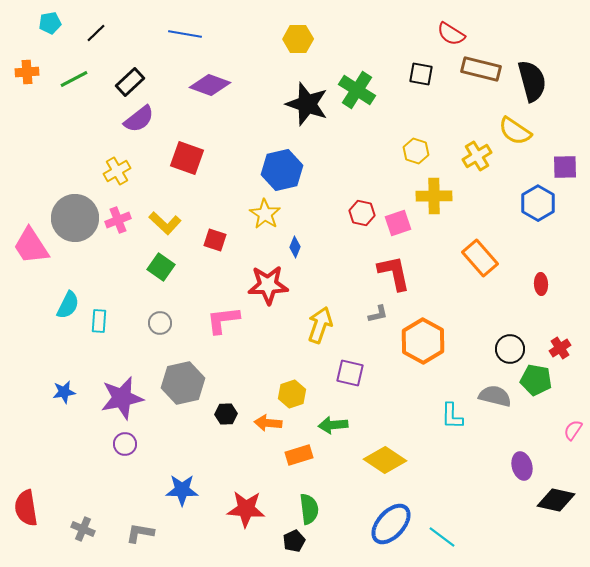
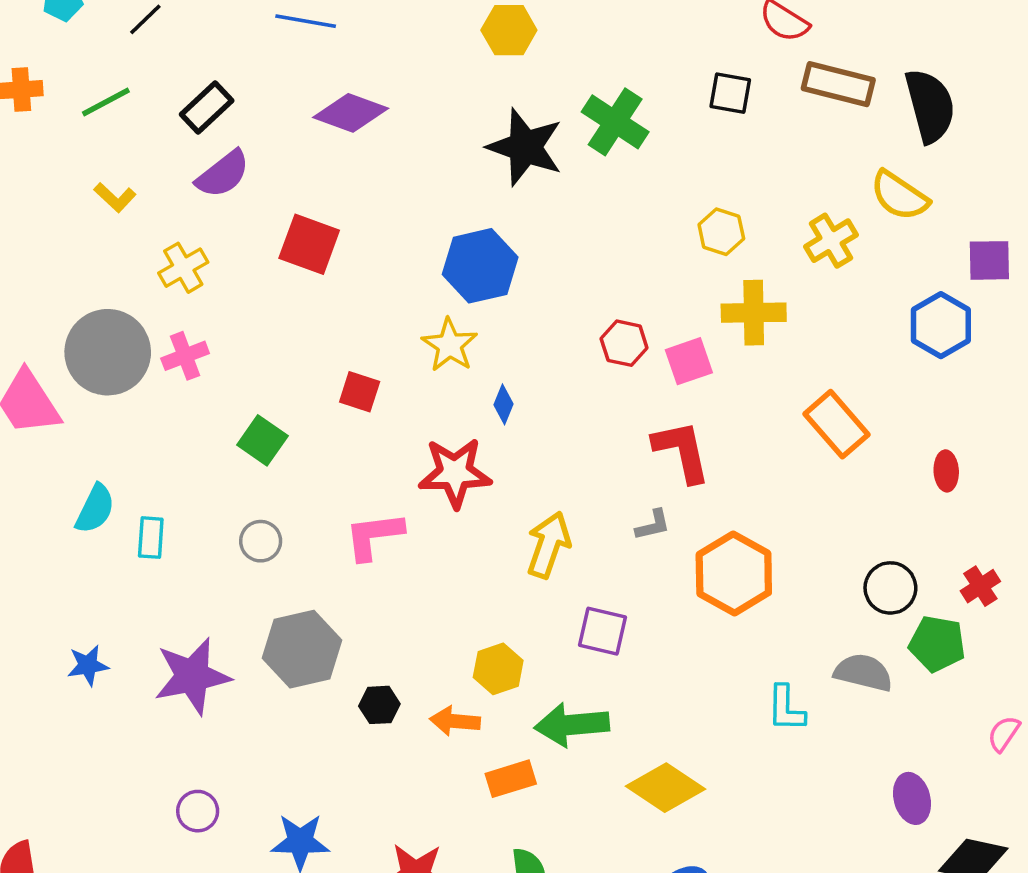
yellow L-shape: (165, 223) -> (115, 197), moved, size x0.7
green arrow: (333, 425) -> (572, 725), size x1.4
purple circle: (125, 444) -> (198, 811), moved

